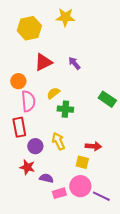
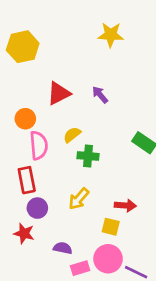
yellow star: (65, 17) -> (111, 35), moved
yellow hexagon: (29, 28) -> (23, 47), moved
yellow arrow: (58, 141) -> (79, 199), turned -114
purple circle: (35, 146) -> (37, 208), moved
red star: (27, 167) -> (24, 233), moved

